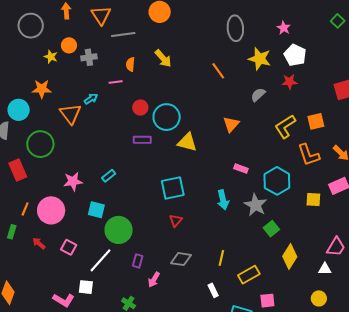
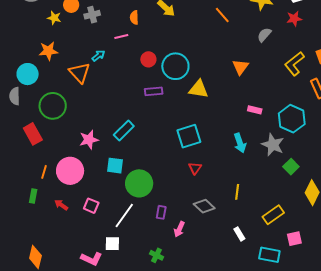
cyan rectangle: (109, 176) -> (124, 131), size x1.5
yellow line: (221, 258) -> (237, 192), moved
gray diamond: (181, 259) -> (204, 206), turned 40

